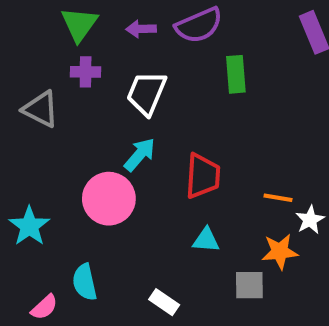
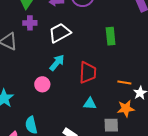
green rectangle: (236, 74) -> (111, 36), moved
white trapezoid: (146, 93) -> (60, 33), turned 40
pink circle: (109, 199) -> (42, 84), size x0.6

